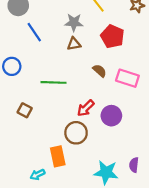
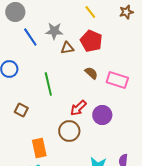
gray star: (74, 22) -> (54, 31), moved
red pentagon: (112, 36) -> (91, 41), moved
green line: (54, 82) -> (48, 84), turned 75
orange rectangle: (58, 156) -> (39, 148), moved

